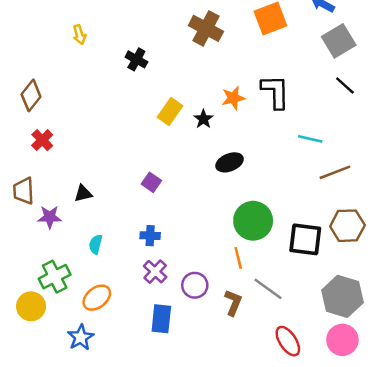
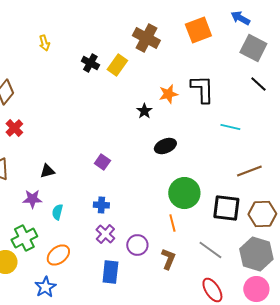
gray square: (339, 41) -> (253, 48), turned -32
yellow rectangle: (170, 112) -> (117, 65), moved
brown line: (335, 172) -> (249, 171), moved
purple star: (50, 217) -> (32, 199), moved
brown hexagon: (347, 226) -> (262, 214), moved
gray line: (268, 289) -> (210, 250), moved

